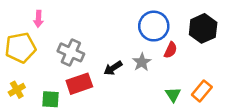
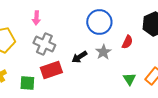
pink arrow: (38, 19) -> (36, 18), moved
blue circle: (154, 26) -> (99, 22), moved

